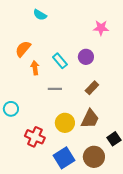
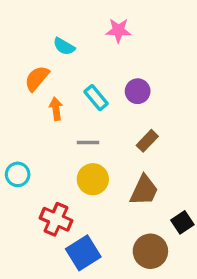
cyan semicircle: (40, 15) -> (64, 46), moved
pink star: (101, 28) -> (118, 30), moved
yellow circle: (65, 123) -> (93, 179), moved
blue square: (64, 158) -> (83, 253), moved

